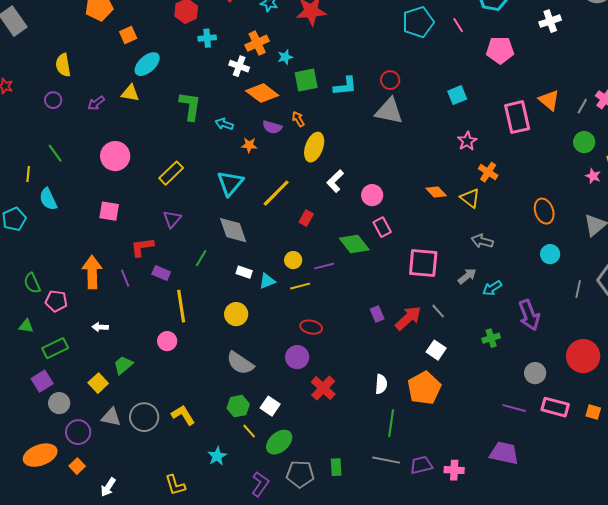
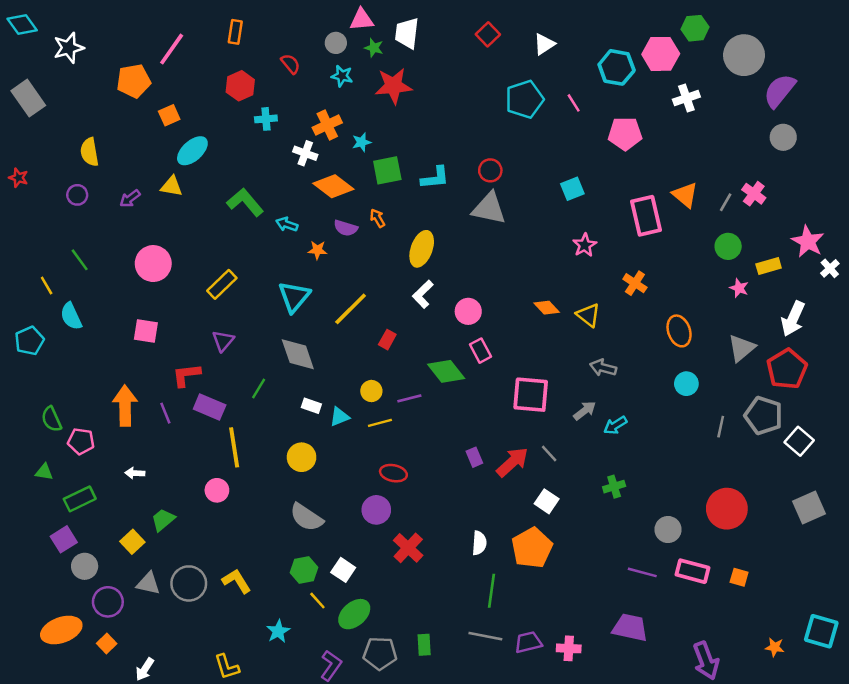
green L-shape: (190, 106) -> (245, 202), turned -48
yellow ellipse: (314, 147) -> (422, 249), moved
orange cross: (488, 172) -> (635, 283), moved
yellow line: (28, 174) -> (47, 286), turned -35
purple rectangle: (161, 273) -> (210, 407), size x1.4
purple arrow: (529, 315) -> (706, 661), moved

